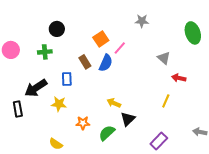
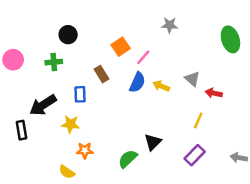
gray triangle: (164, 58) -> (192, 79), moved
blue semicircle: (106, 63) -> (137, 82), moved
yellow arrow: (114, 103) -> (161, 86), moved
orange star: (83, 123) -> (85, 150), moved
purple rectangle: (159, 141) -> (195, 155), moved

